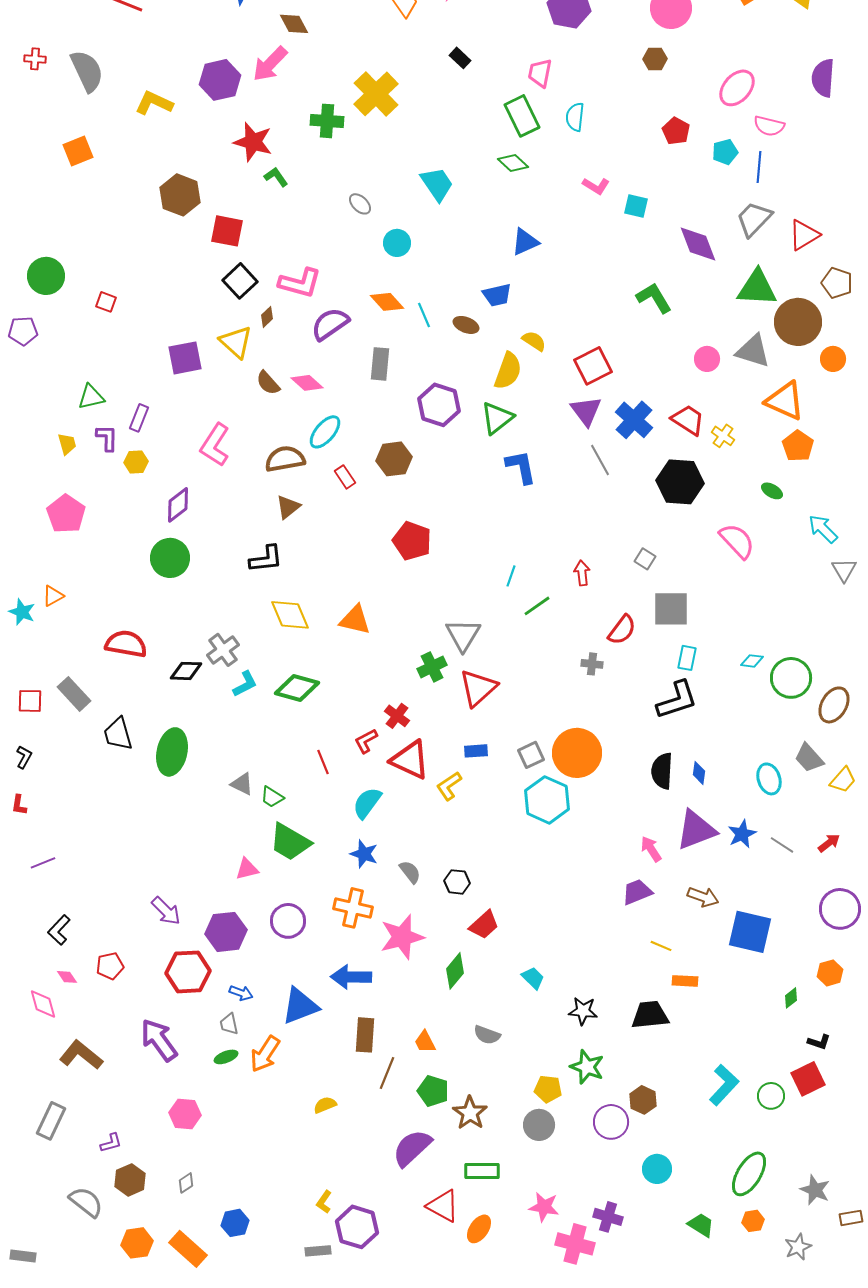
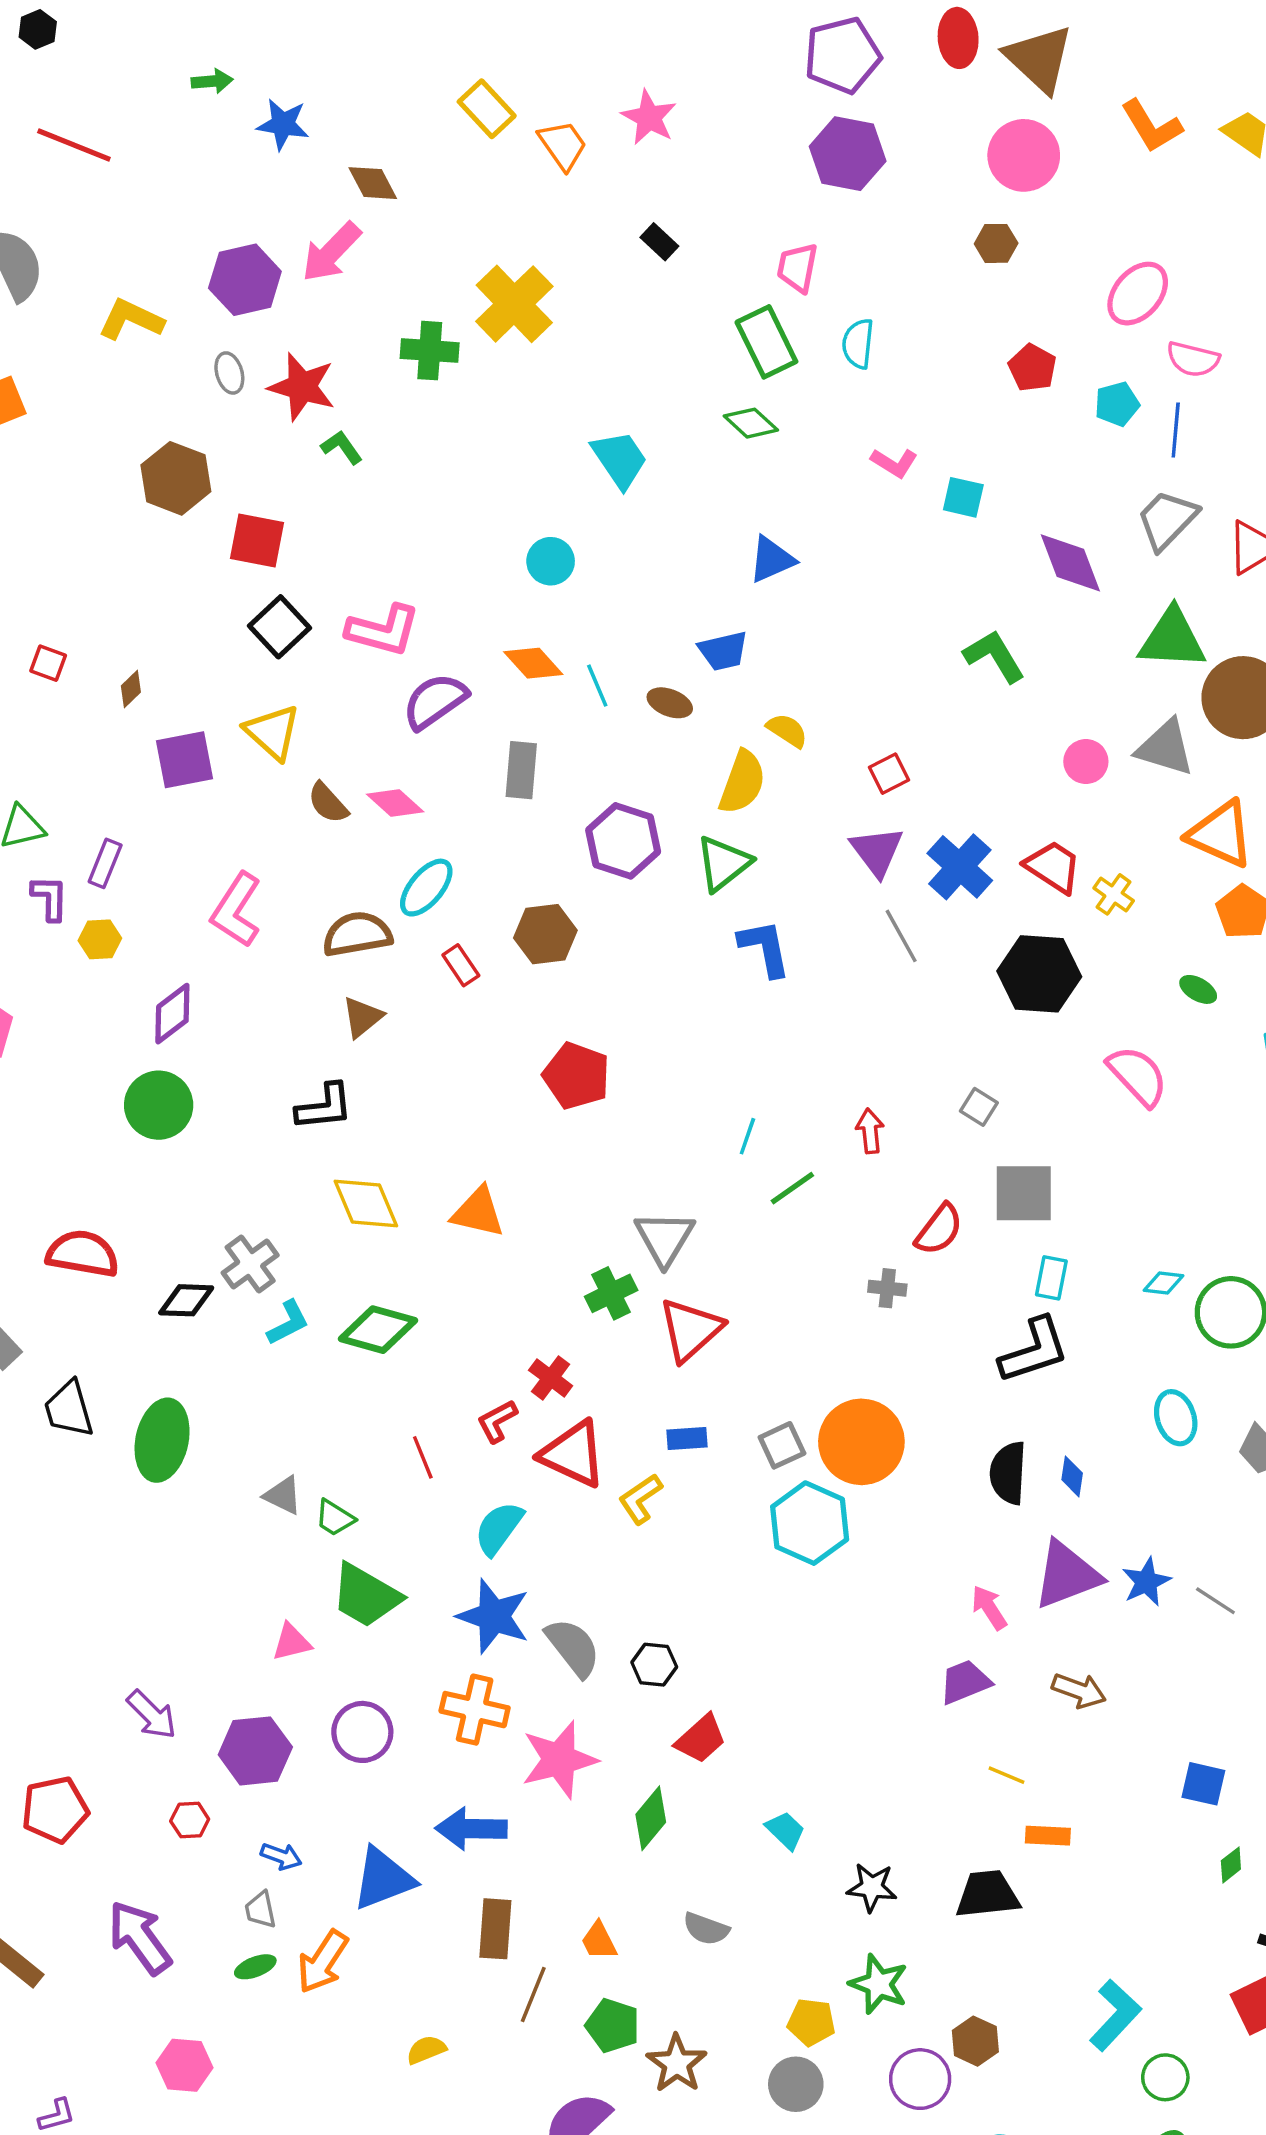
gray ellipse: (360, 204) -> (229, 373), moved, turned 30
brown diamond: (267, 317) -> (131, 689), moved
red square: (593, 366) -> (889, 774), size x0.6
cyan ellipse: (769, 779) -> (1176, 1418), moved
blue star: (364, 854) -> (494, 1616), size x1.5
gray semicircle: (410, 872) -> (573, 1647), size x1.5
blue square: (750, 932) -> (1203, 1784), moved, size x0.6
red pentagon: (110, 966) -> (55, 1810), size x1.4
red hexagon: (188, 972) -> (190, 1820), size x0.5
green circle: (771, 1096) -> (1165, 2077), moved

